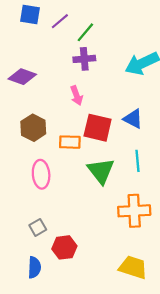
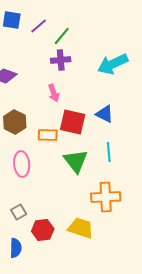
yellow trapezoid: (133, 267) -> (81, 228), moved

